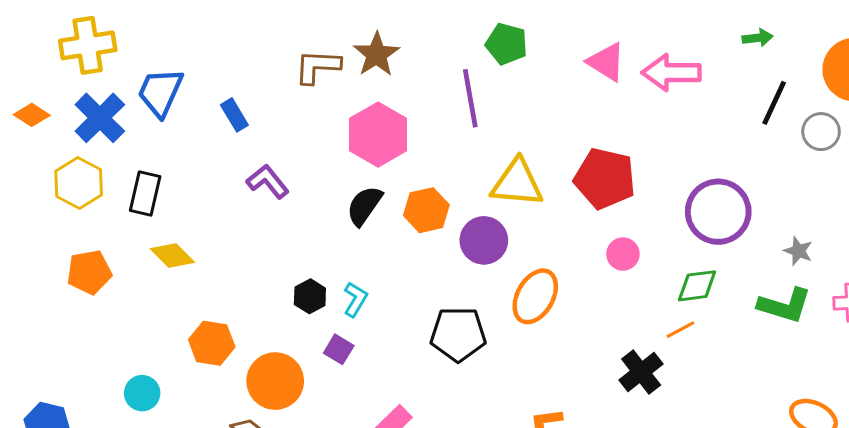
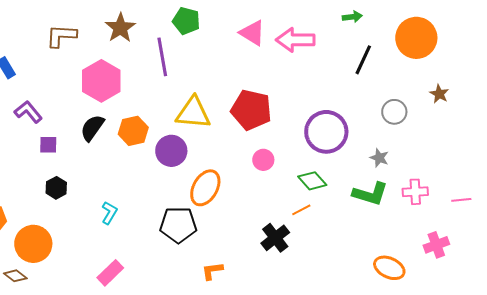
brown star: (376, 54) -> (120, 28), moved
gray circle: (821, 132) -> (394, 112), moved
green diamond: (697, 286) -> (312, 181), turned 56
cyan L-shape: (355, 299) -> (109, 213), moved
black pentagon: (458, 334) -> (178, 225), moved
purple square: (339, 349) -> (48, 145), moved, turned -30

